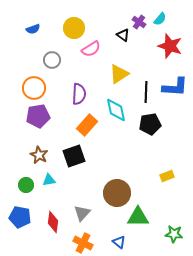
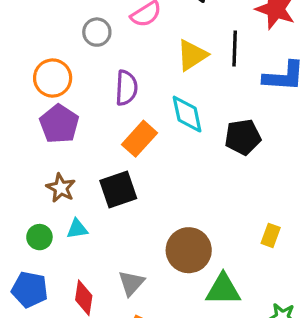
gray circle: (52, 60) -> (97, 32), moved
black line: (146, 92) -> (235, 48), moved
purple pentagon: (38, 116) -> (59, 124), turned -30
yellow rectangle: (167, 176) -> (271, 235), moved, turned -48

